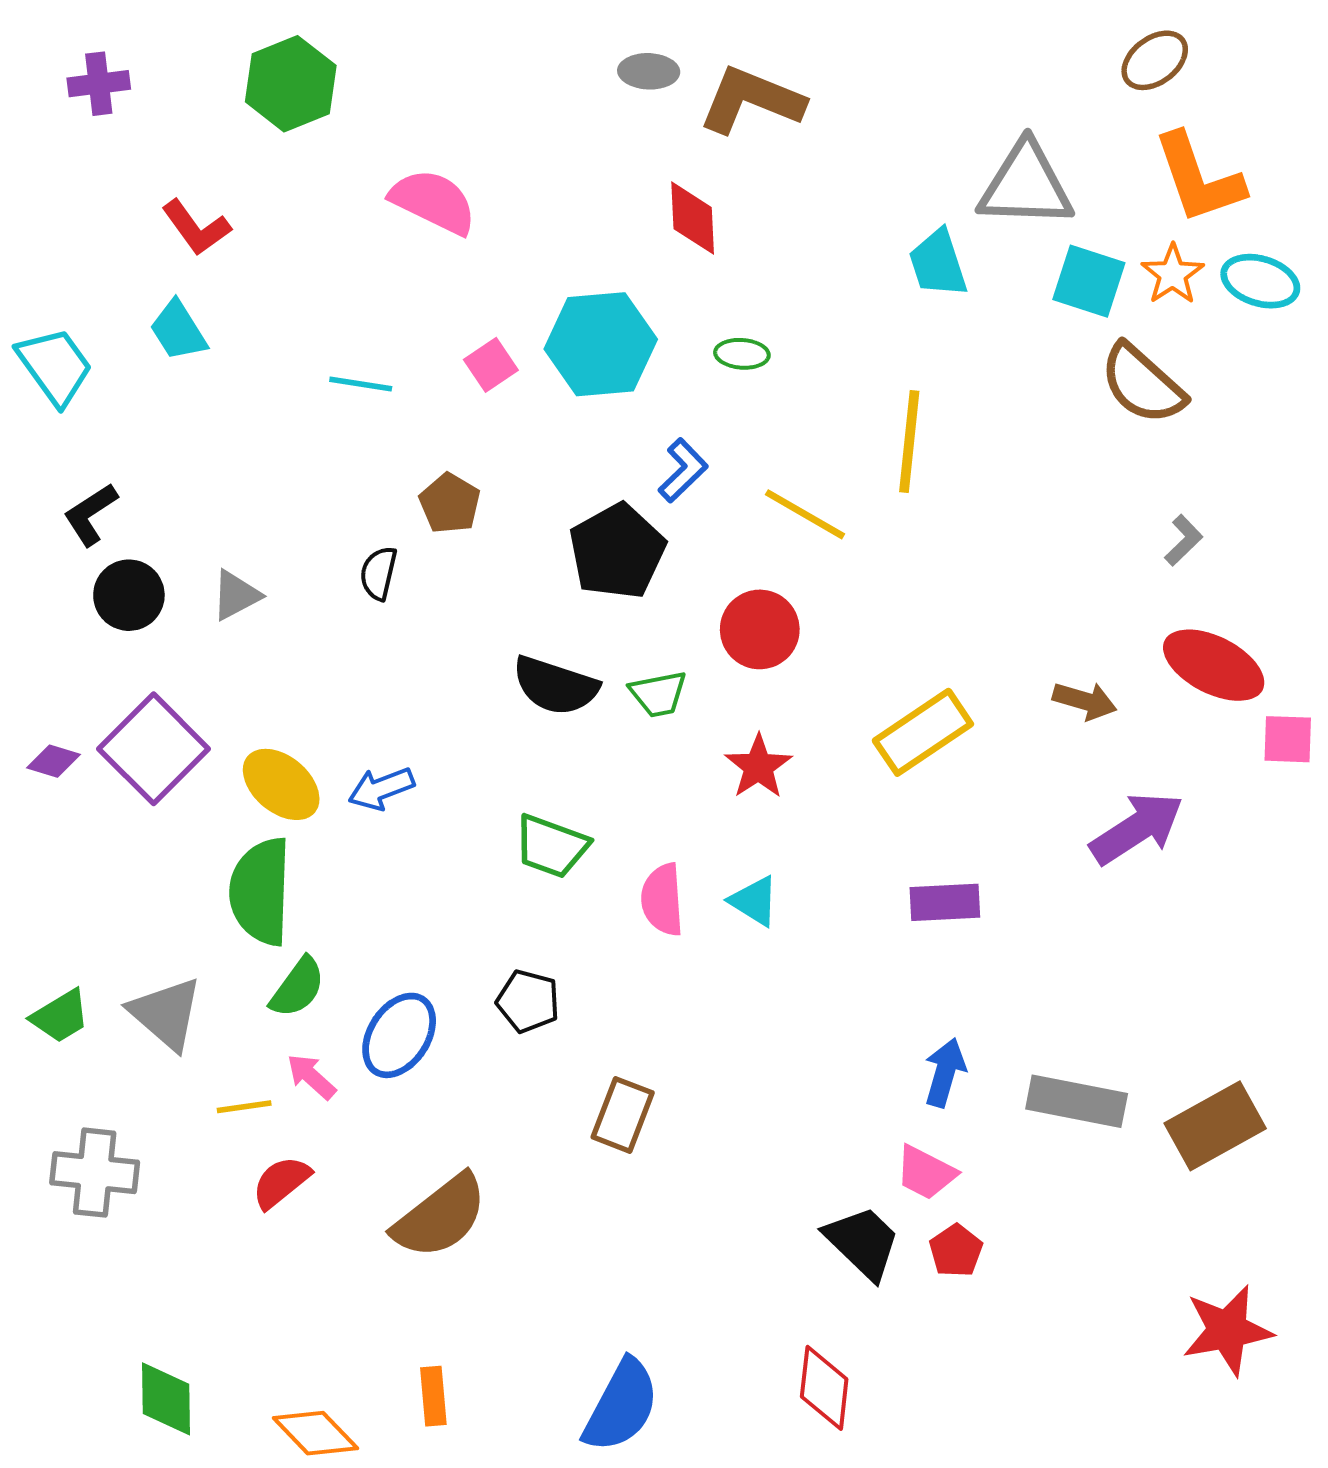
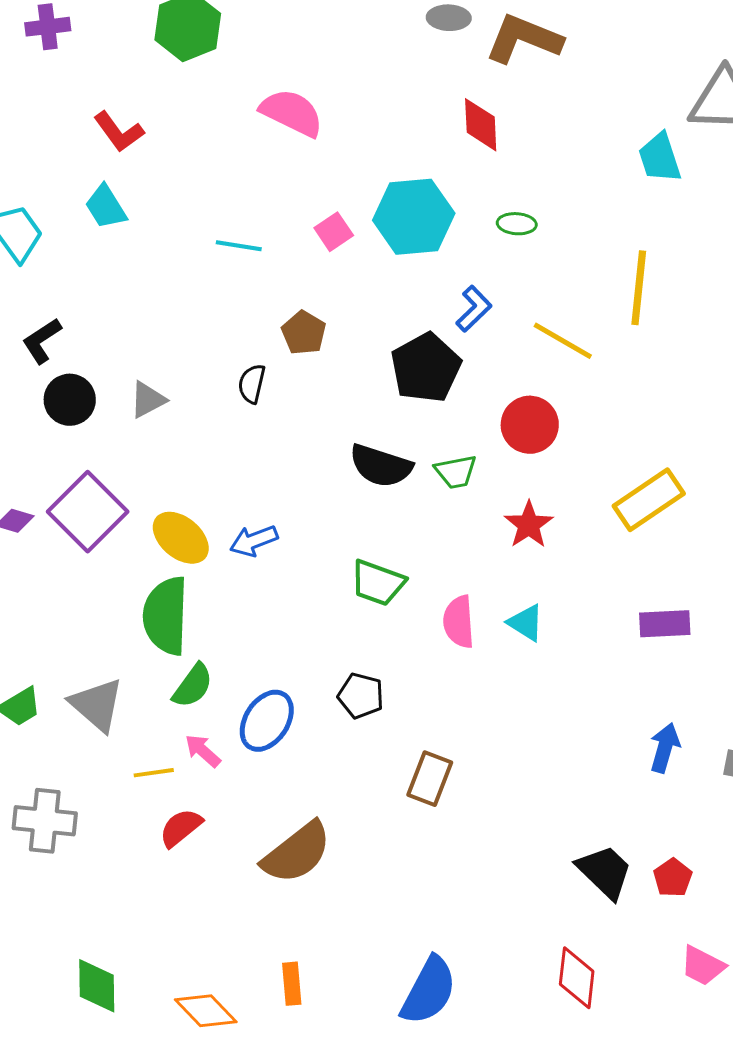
pink trapezoid: (926, 1173) -> (703, 966), moved

